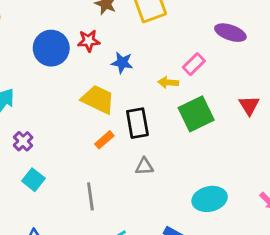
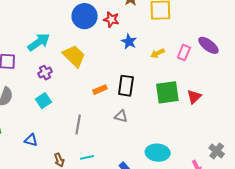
pink rectangle: (194, 64) -> (184, 53), moved, turned -42
yellow arrow: (168, 82) -> (158, 53), moved, turned -48
yellow trapezoid: (98, 99) -> (74, 56), moved
red triangle: (249, 105) -> (194, 97), moved

